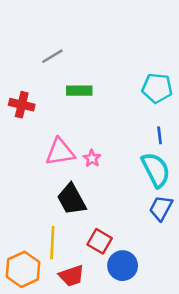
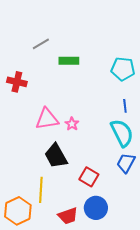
green rectangle: (79, 91) -> (69, 61), moved
red square: (100, 241) -> (89, 177), moved
red trapezoid: (71, 276) -> (68, 216), moved

